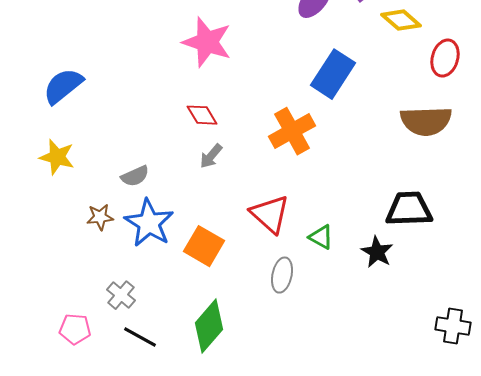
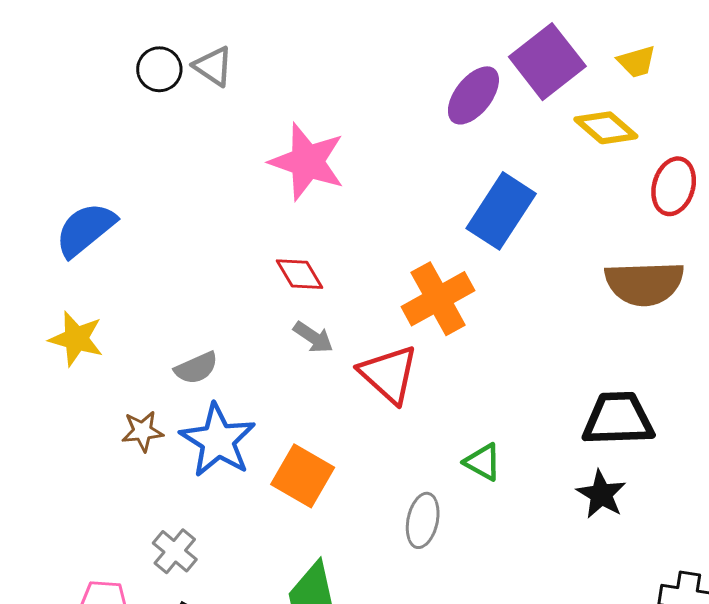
gray arrow: (211, 156) -> (313, 337), turned -96
red triangle: (270, 214) -> (389, 374), moved
black star: (377, 252) -> (601, 494), moved

